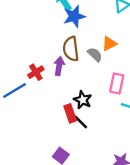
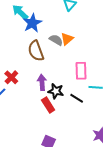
gray semicircle: (95, 55) -> (56, 40), moved
purple arrow: (59, 66) -> (42, 82), moved
black line: (81, 122) -> (77, 98), moved

